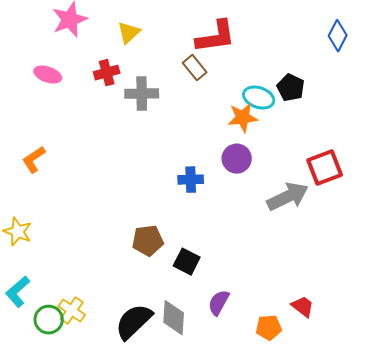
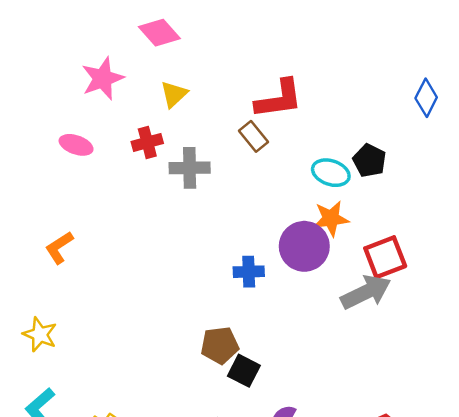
orange star: (243, 118) -> (331, 219), moved
purple circle: (237, 159) -> (304, 246), size x1.4
red square: (325, 168) -> (385, 257), moved
brown pentagon: (148, 241) -> (220, 345), moved

